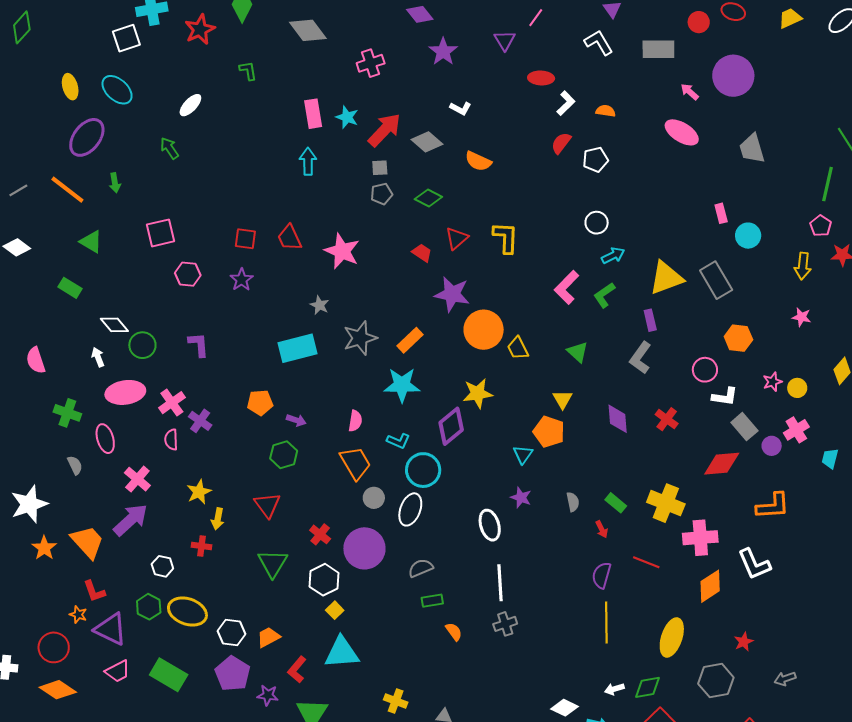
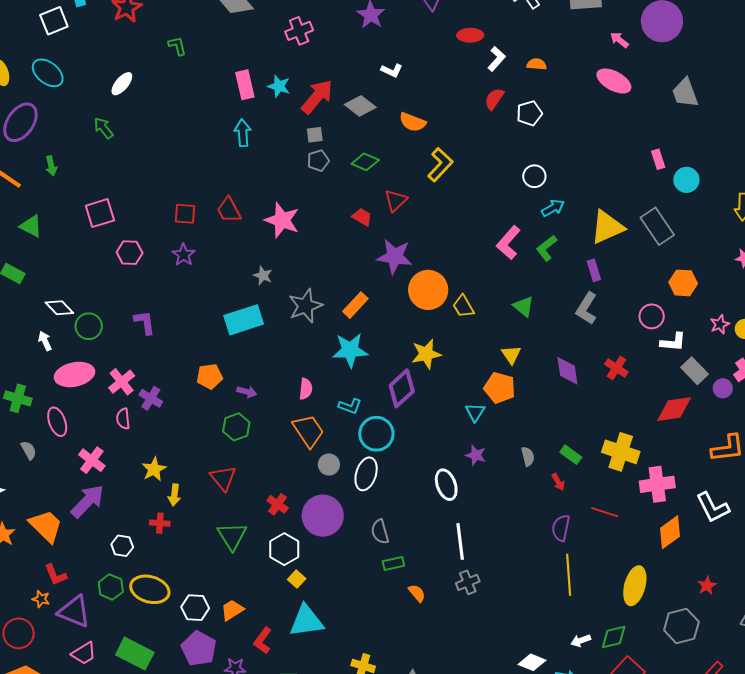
yellow L-shape: (506, 238) -> (440, 165), moved, turned 44
gray semicircle: (421, 568) -> (380, 532), turned -80

